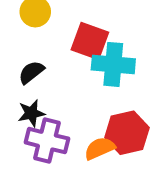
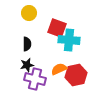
black semicircle: (31, 72) -> (27, 44), turned 128
orange semicircle: (100, 148) -> (59, 69), moved

